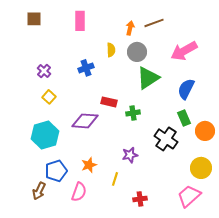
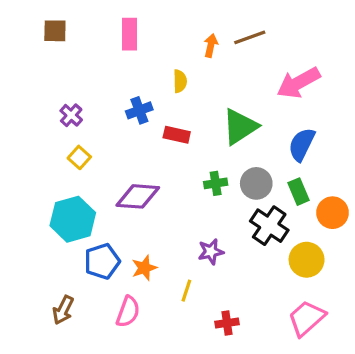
gray circle: (137, 52) -> (256, 183), moved
red rectangle: (109, 102) -> (177, 135), moved
yellow circle: (201, 168) -> (307, 260), moved
blue pentagon: (56, 171) -> (102, 261), moved

